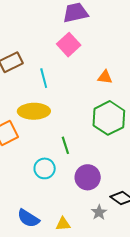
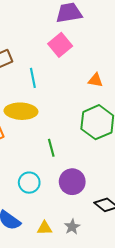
cyan circle: (45, 168) -> (29, 183), moved
gray star: (99, 212) -> (72, 227), moved

